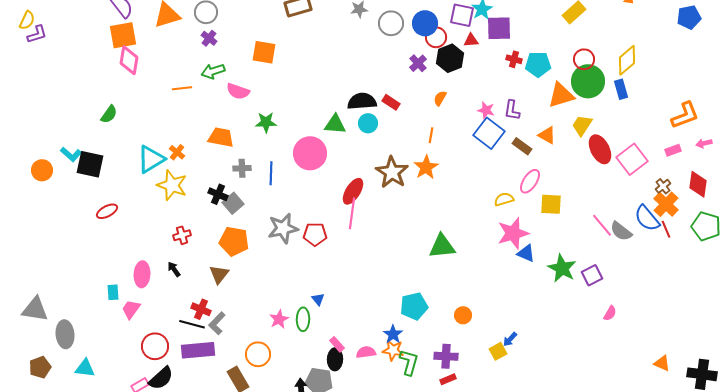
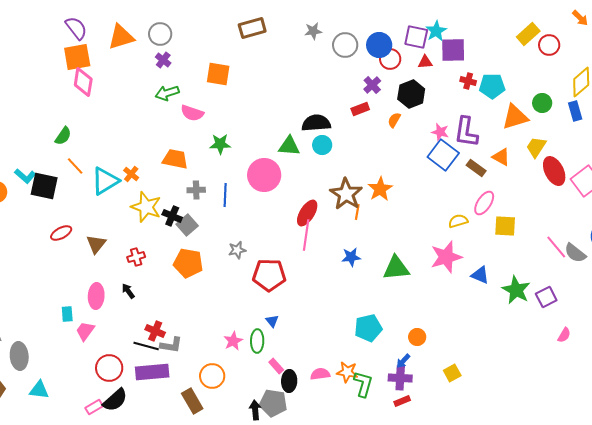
black hexagon: (450, 58) -> (411, 94), moved
red circle: (584, 59) -> (549, 45), moved
green circle: (588, 81) -> (542, 103), size x0.6
orange line: (182, 88) -> (75, 166), moved, turned 54
red rectangle: (391, 102) -> (360, 109), moved, turned -54
purple L-shape: (512, 110) -> (466, 132), size x1.5
orange line: (431, 135) -> (357, 212), moved
yellow star: (172, 185) -> (146, 207), moved
gray star: (283, 228) -> (237, 250), size x0.6
pink star: (513, 233) -> (446, 257), moved
red pentagon: (315, 234) -> (269, 275), moved, size x1.4
brown triangle: (219, 274) -> (96, 244), moved
gray L-shape: (217, 323) -> (171, 345), turned -125
blue star: (393, 334) -> (351, 257), moved, turned 30
blue arrow: (510, 339) -> (403, 361), moved
pink rectangle: (337, 344) -> (276, 366), moved

